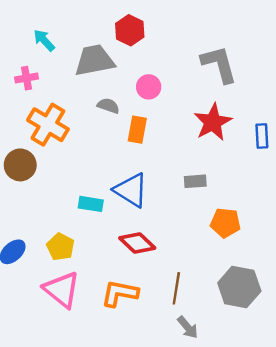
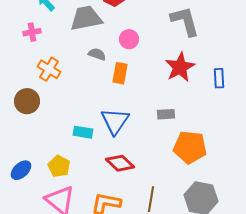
orange cross: (48, 125) -> (49, 69), size x0.7
blue triangle: (131, 190) -> (115, 121), turned 32
orange pentagon: (225, 223) -> (190, 147), size x1.4

